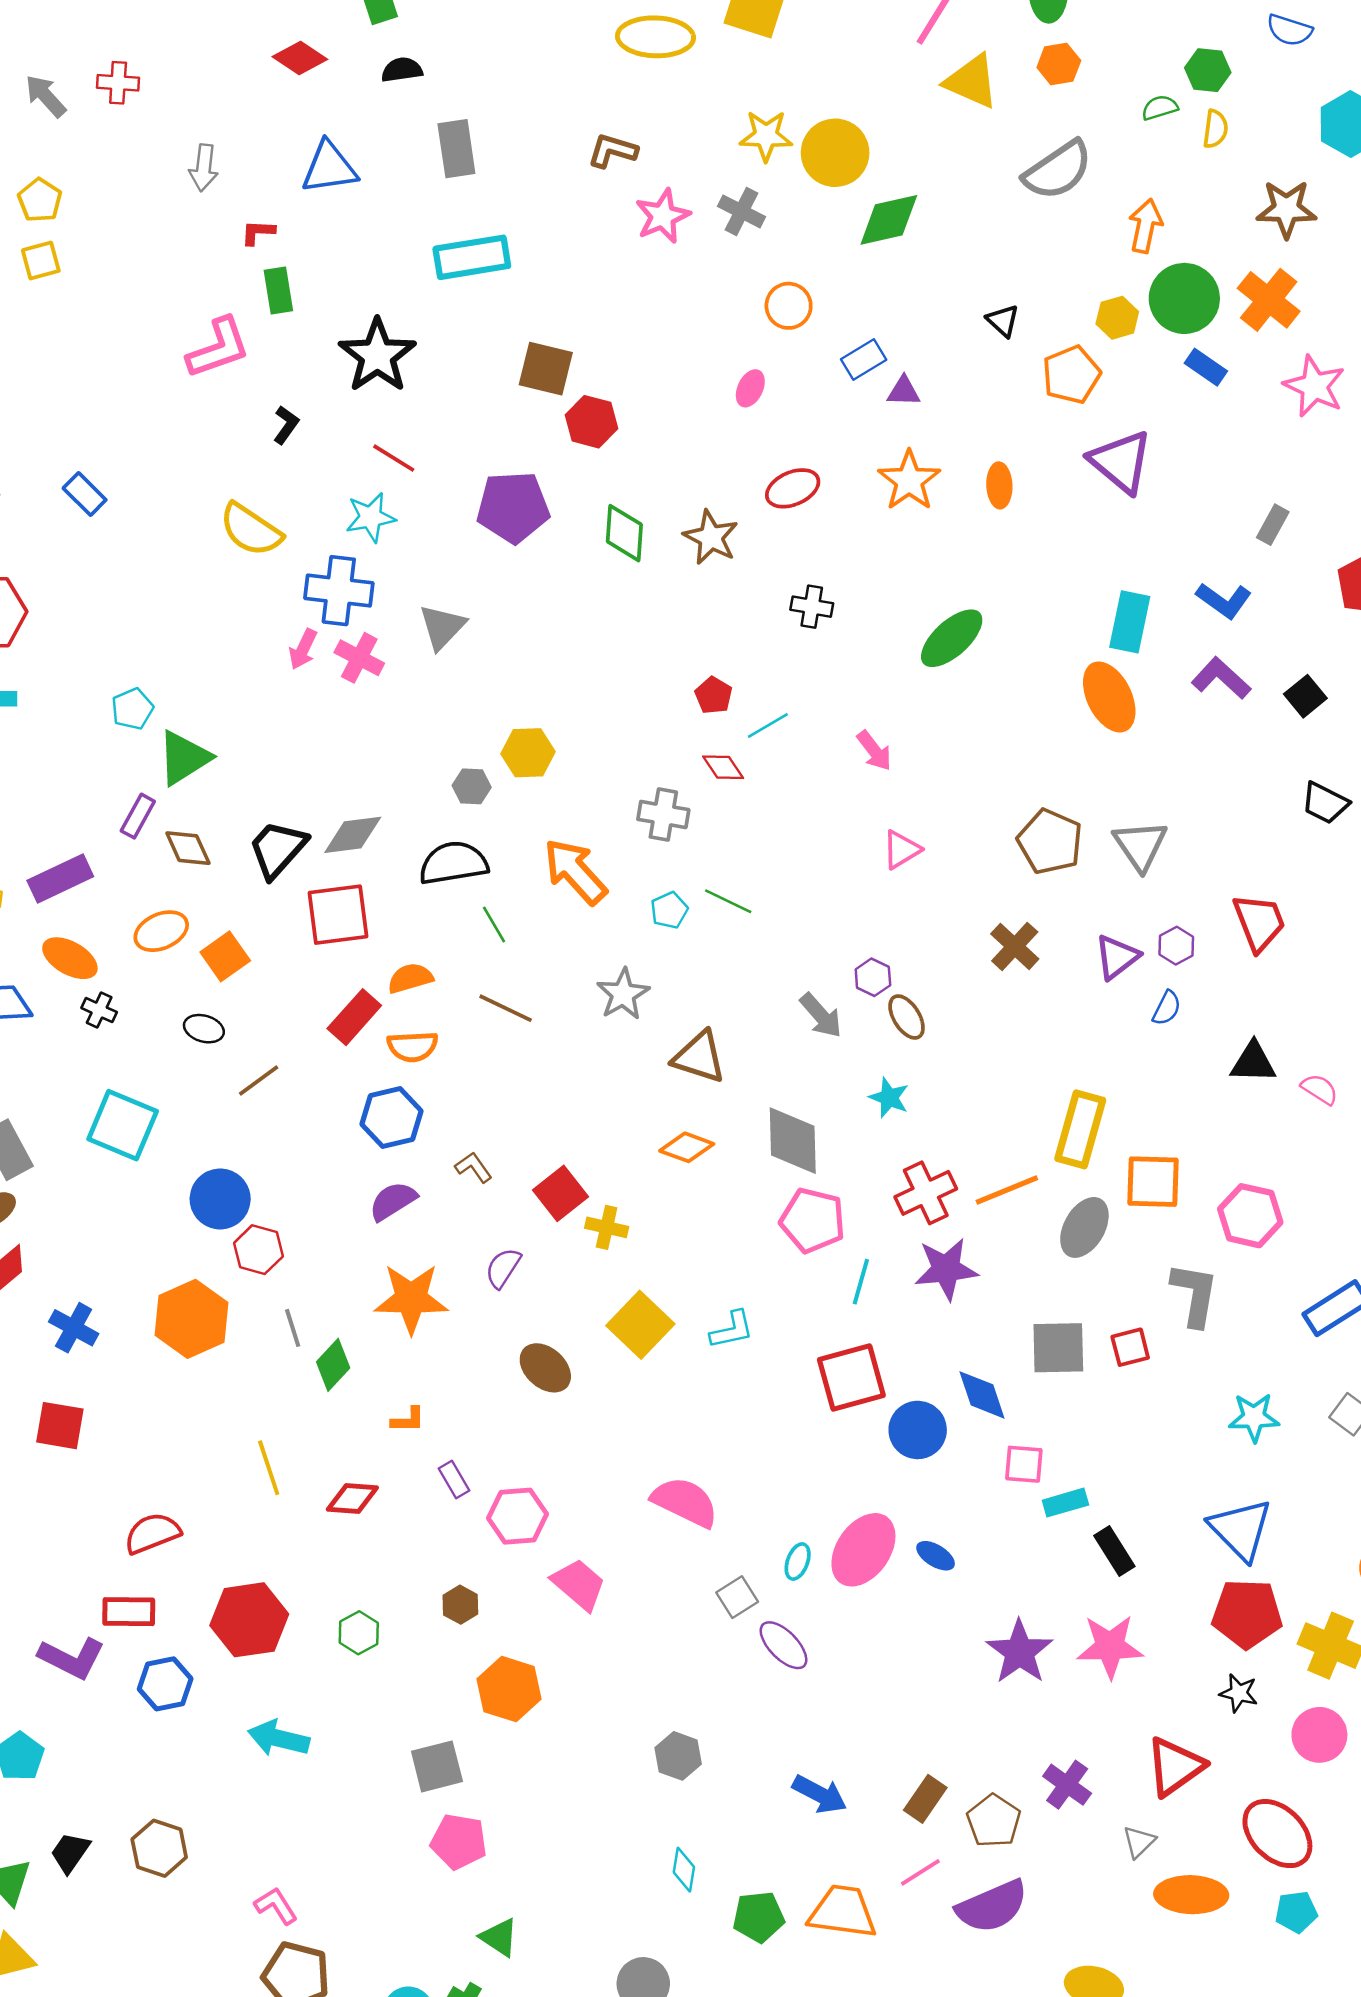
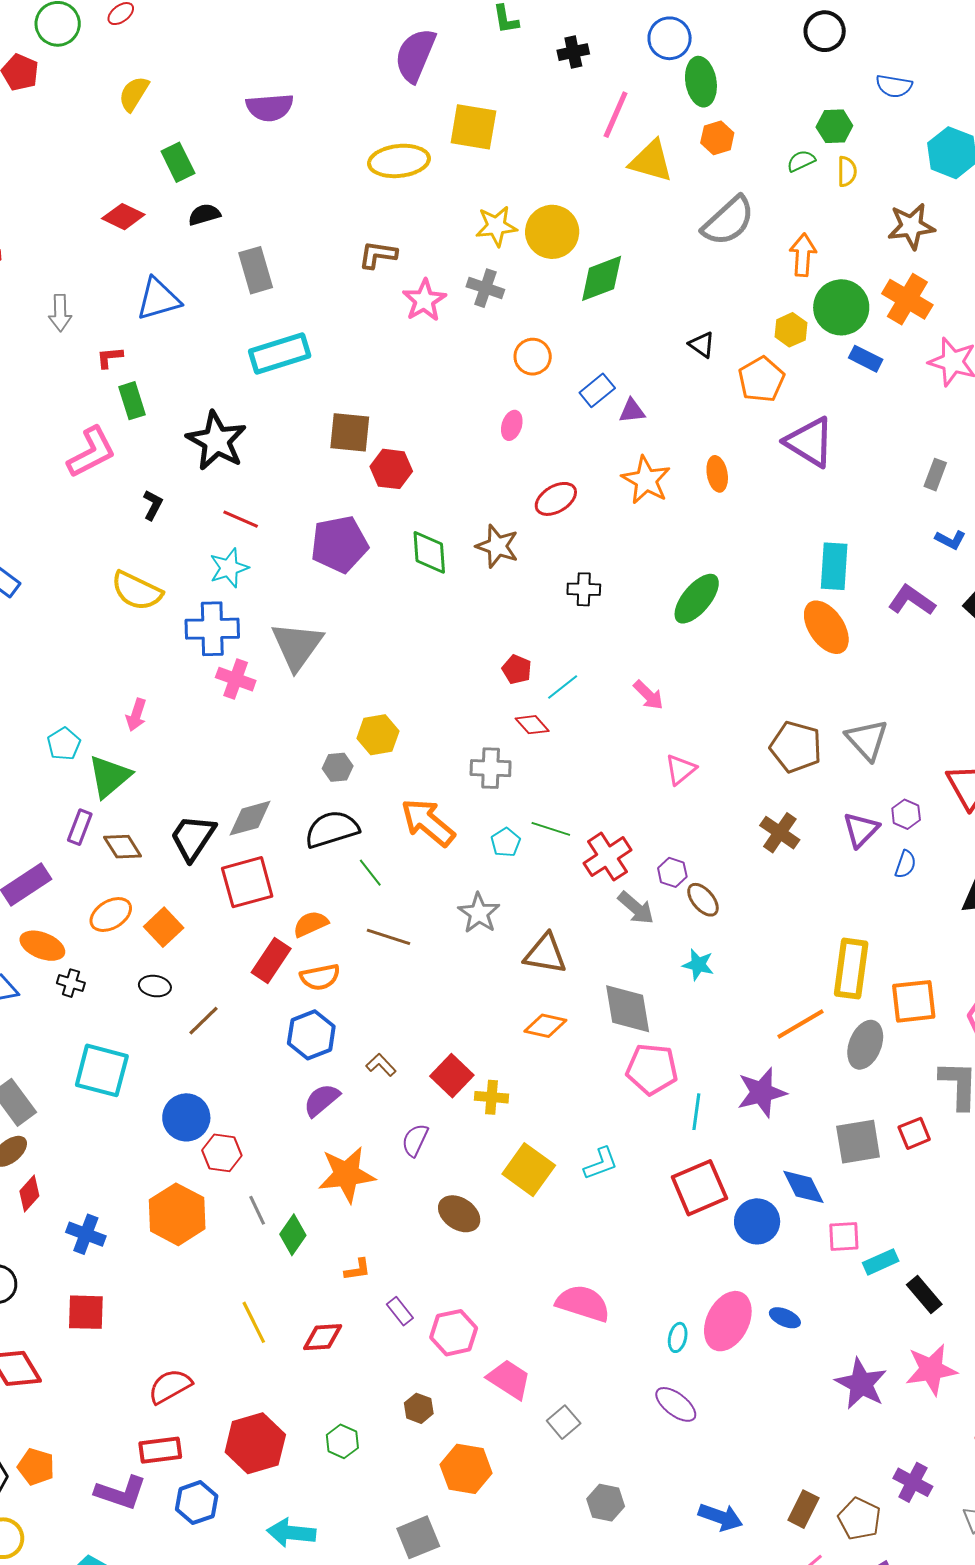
blue L-shape: (1224, 600) -> (950, 540), moved, size x0.7
gray triangle: (442, 627) -> (297, 646), size x1.4
pink arrow: (303, 649) -> (136, 715), moved
red cross: (926, 1193) -> (608, 857), moved
gray square: (737, 1597) -> (564, 1422), moved

